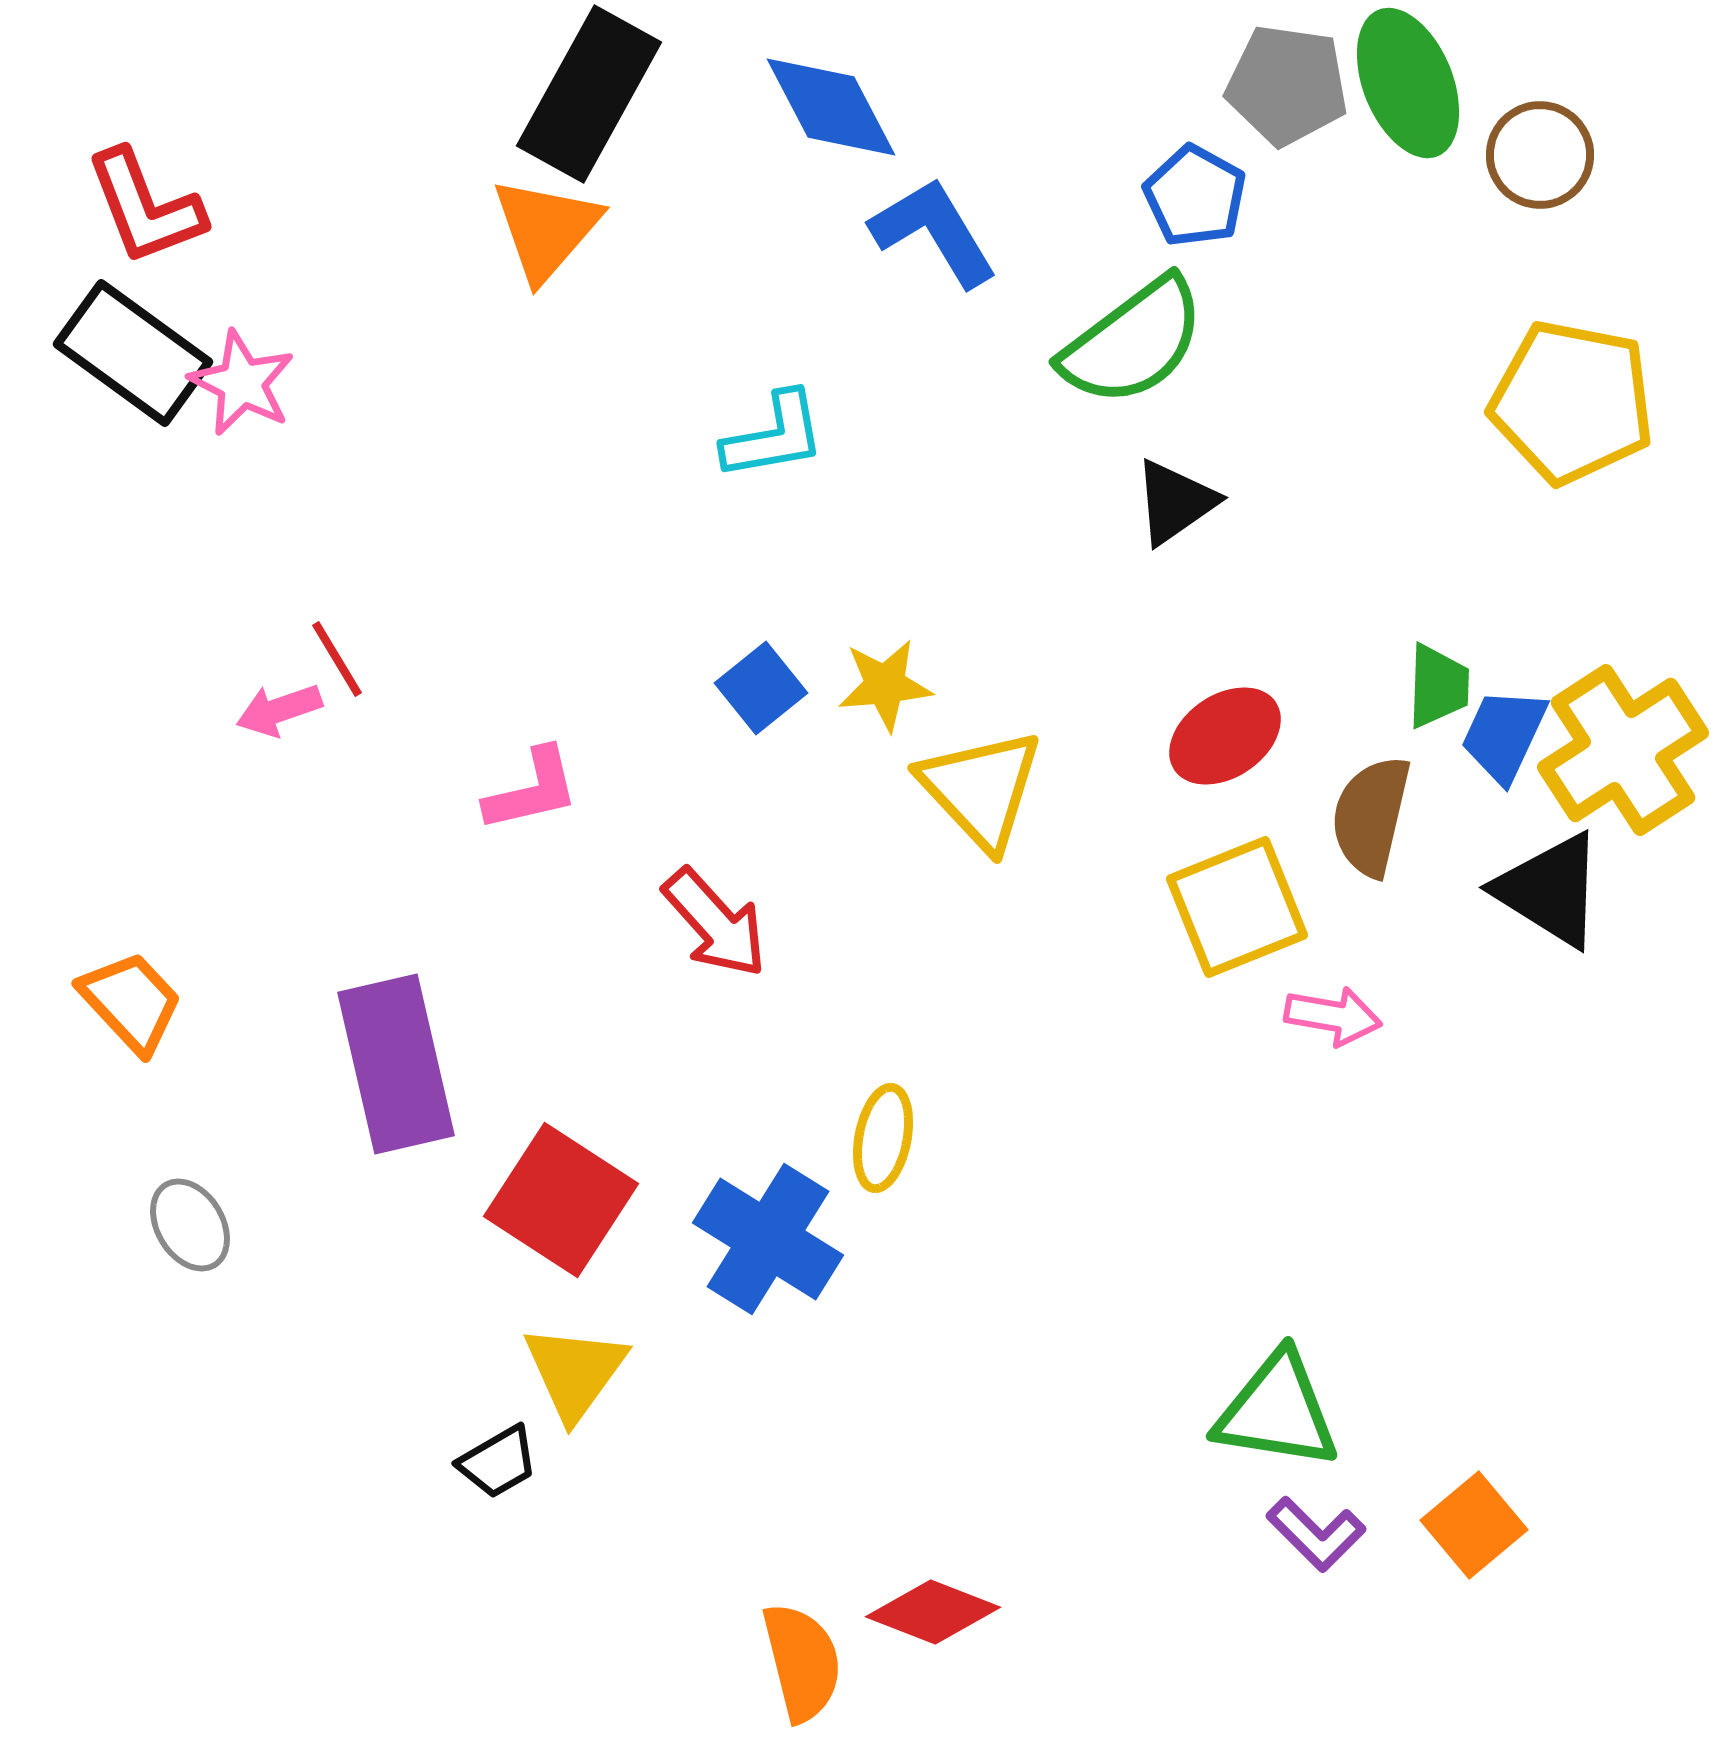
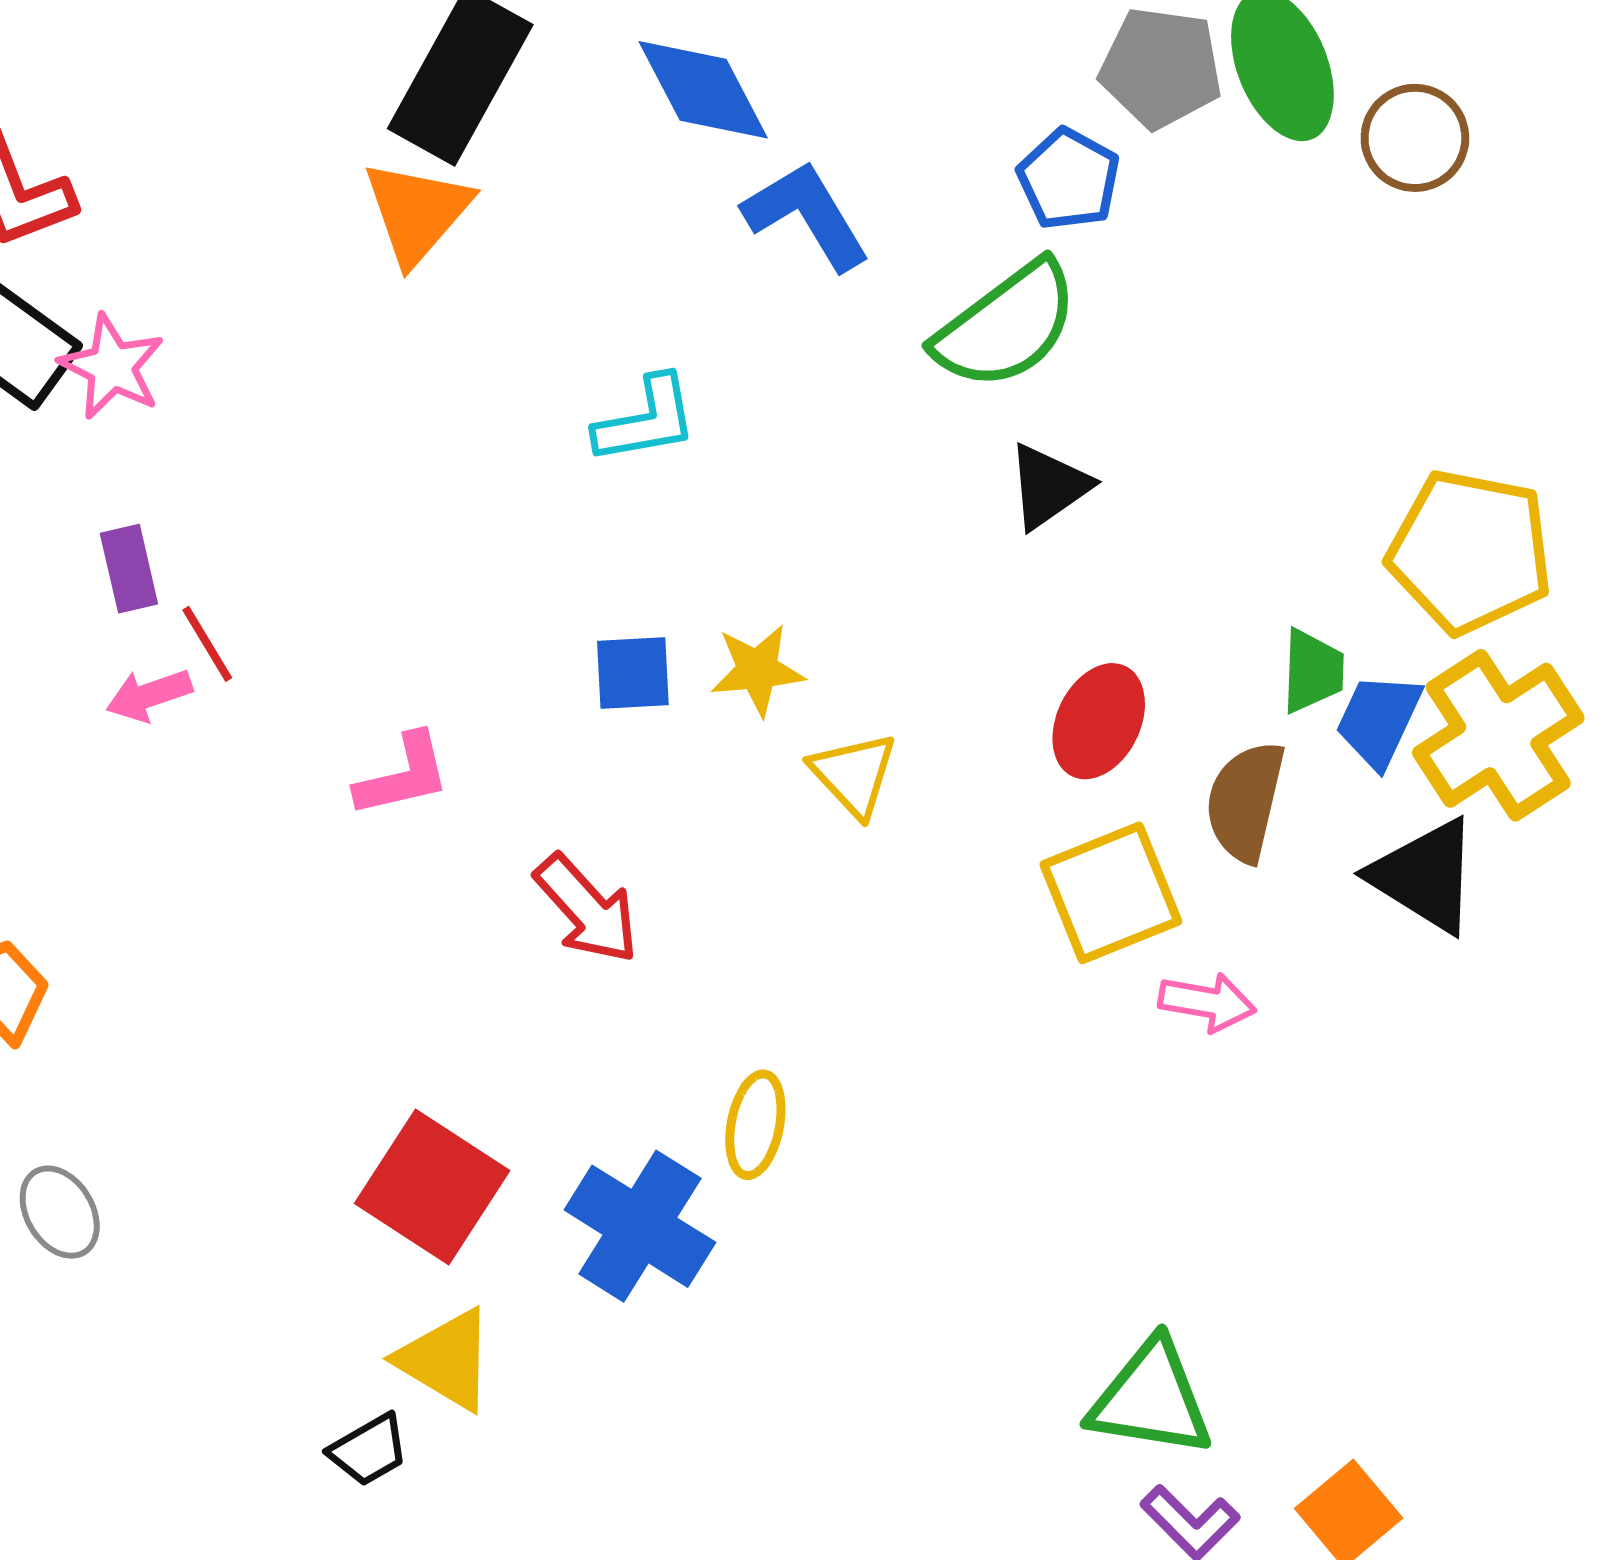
yellow pentagon: (1572, 402) -> (1470, 552), moved
blue square: (761, 688) -> (633, 673), turned 36
red ellipse: (1225, 736) -> (1099, 721), turned -30
yellow triangle: (981, 789) -> (854, 774), size x0.7
purple rectangle: (396, 1064) -> (129, 569), moved, size x0.5
yellow triangle: (575, 1372) -> (446, 1360), turned -35

